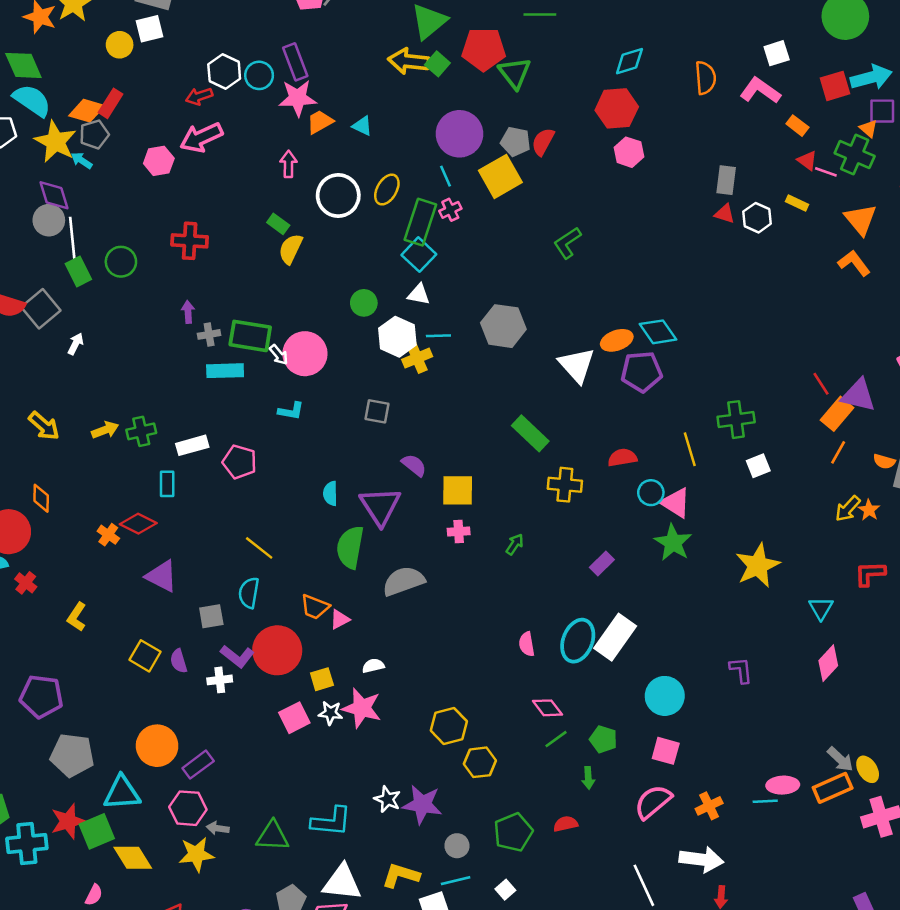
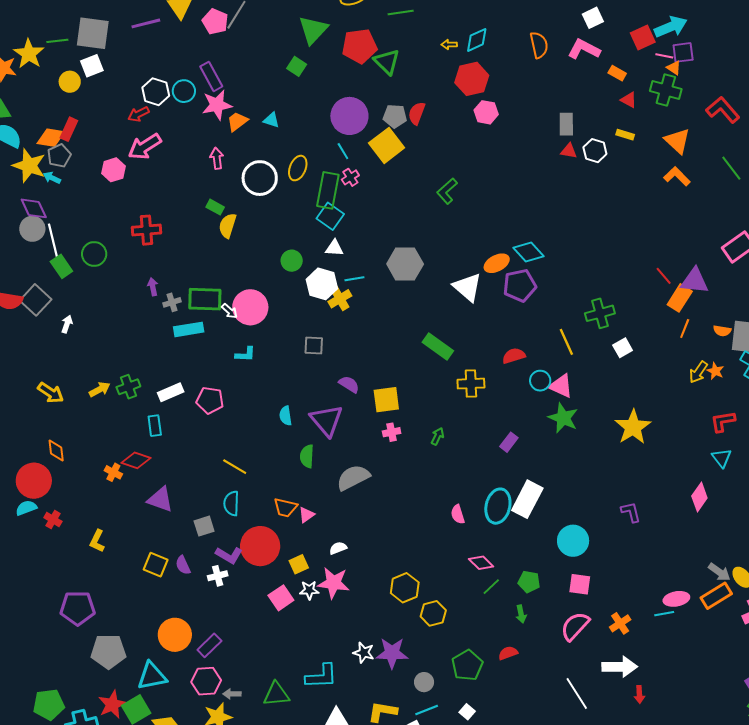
yellow arrow: (409, 61) -> (449, 45), moved, size x0.5
green square: (437, 64) -> (297, 66), moved
pink line: (826, 172) -> (664, 56), moved
green semicircle: (350, 547) -> (307, 456), size x0.7
cyan triangle: (821, 608) -> (722, 458), moved

